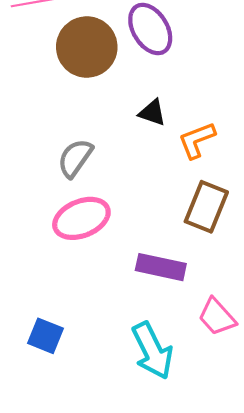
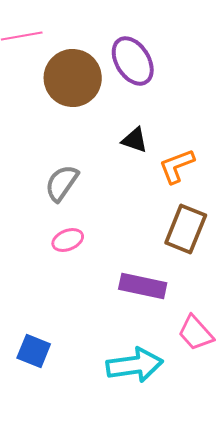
pink ellipse: (81, 218) -> (68, 240), size x0.6
cyan arrow: (152, 351) -> (135, 365), turned -72

